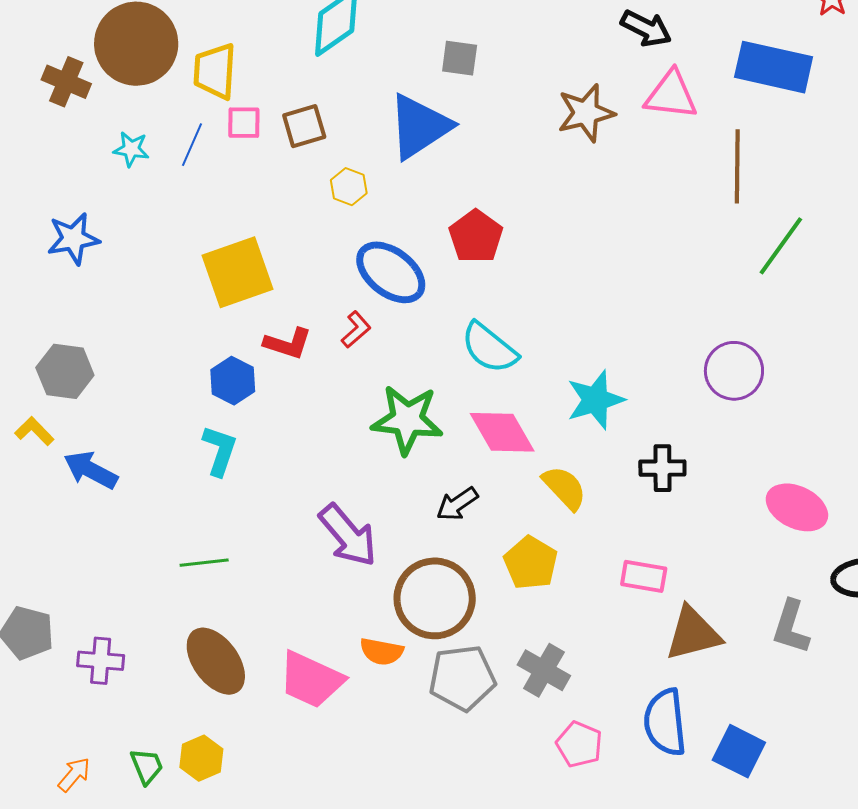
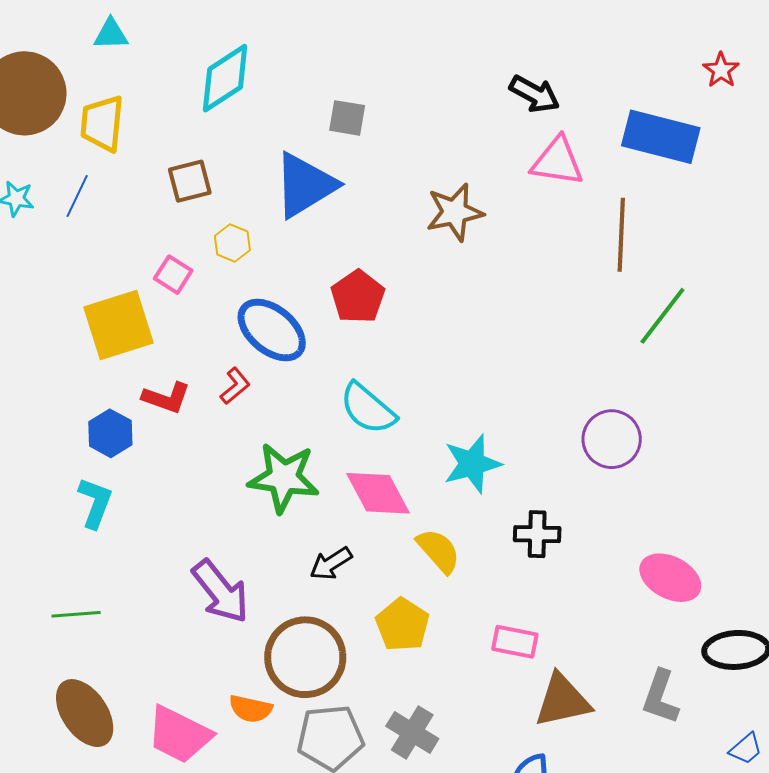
brown star: (586, 113) -> (455, 212), moved
pink square: (244, 123) -> (173, 275), moved, turned 30

